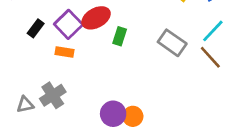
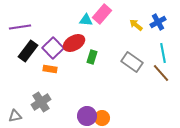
black rectangle: (36, 28) -> (28, 51), size x1.5
cyan line: (213, 31) -> (163, 53), turned -54
gray triangle: (25, 105) -> (15, 116), moved

